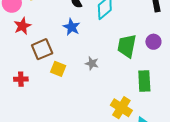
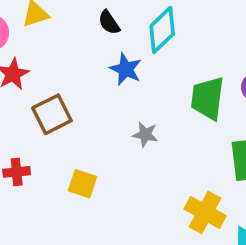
blue star: (72, 27) -> (126, 69), moved
yellow square: (58, 69) -> (83, 184), moved

